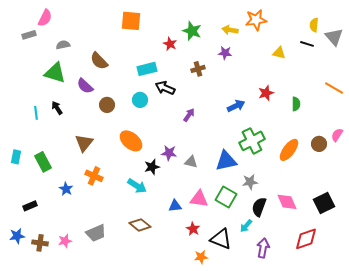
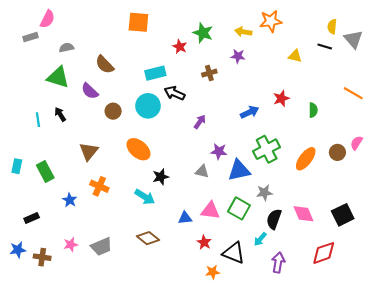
cyan circle: (140, 100) -> (148, 106), size x1.5
purple star: (169, 153) -> (219, 151), moved
pink star: (65, 241) -> (71, 244), moved

